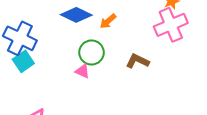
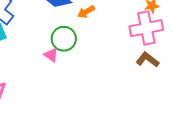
brown L-shape: (137, 61) -> (148, 60), moved

